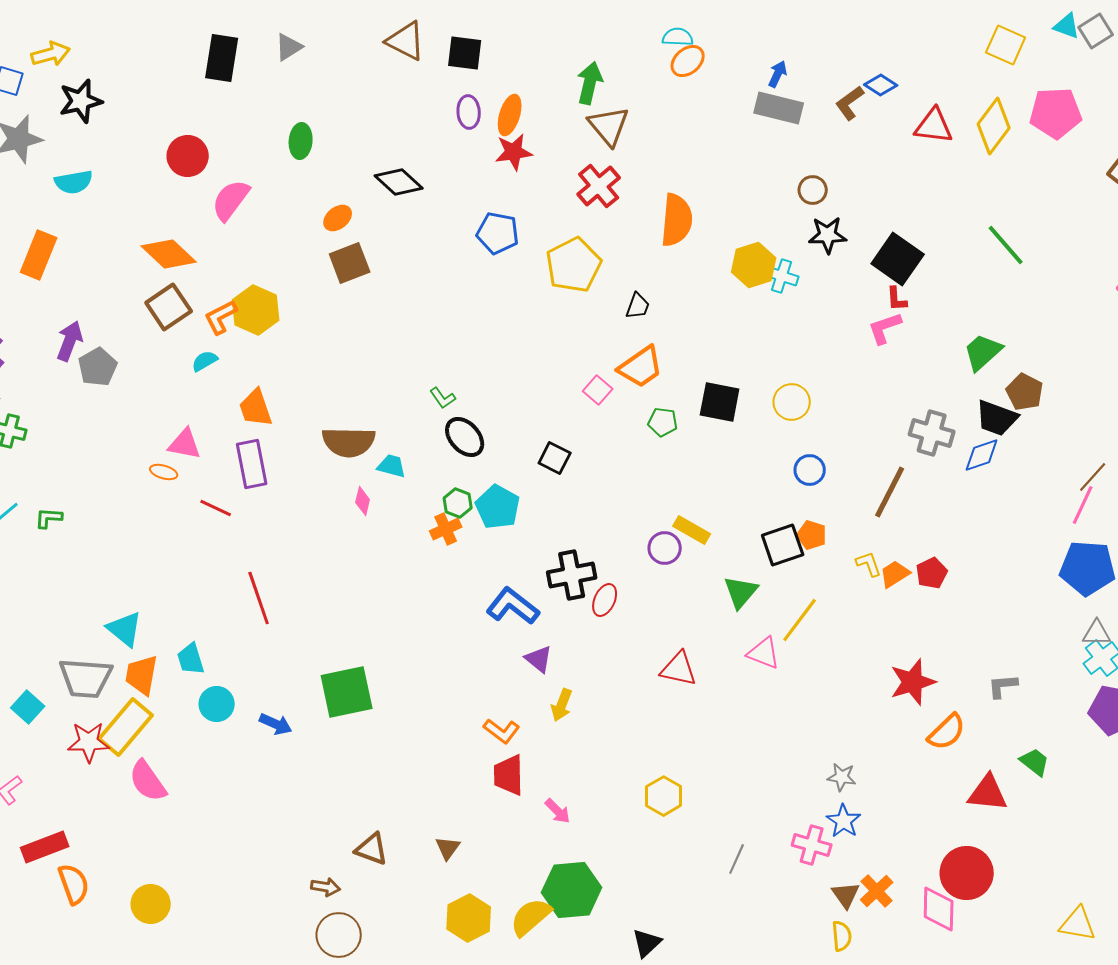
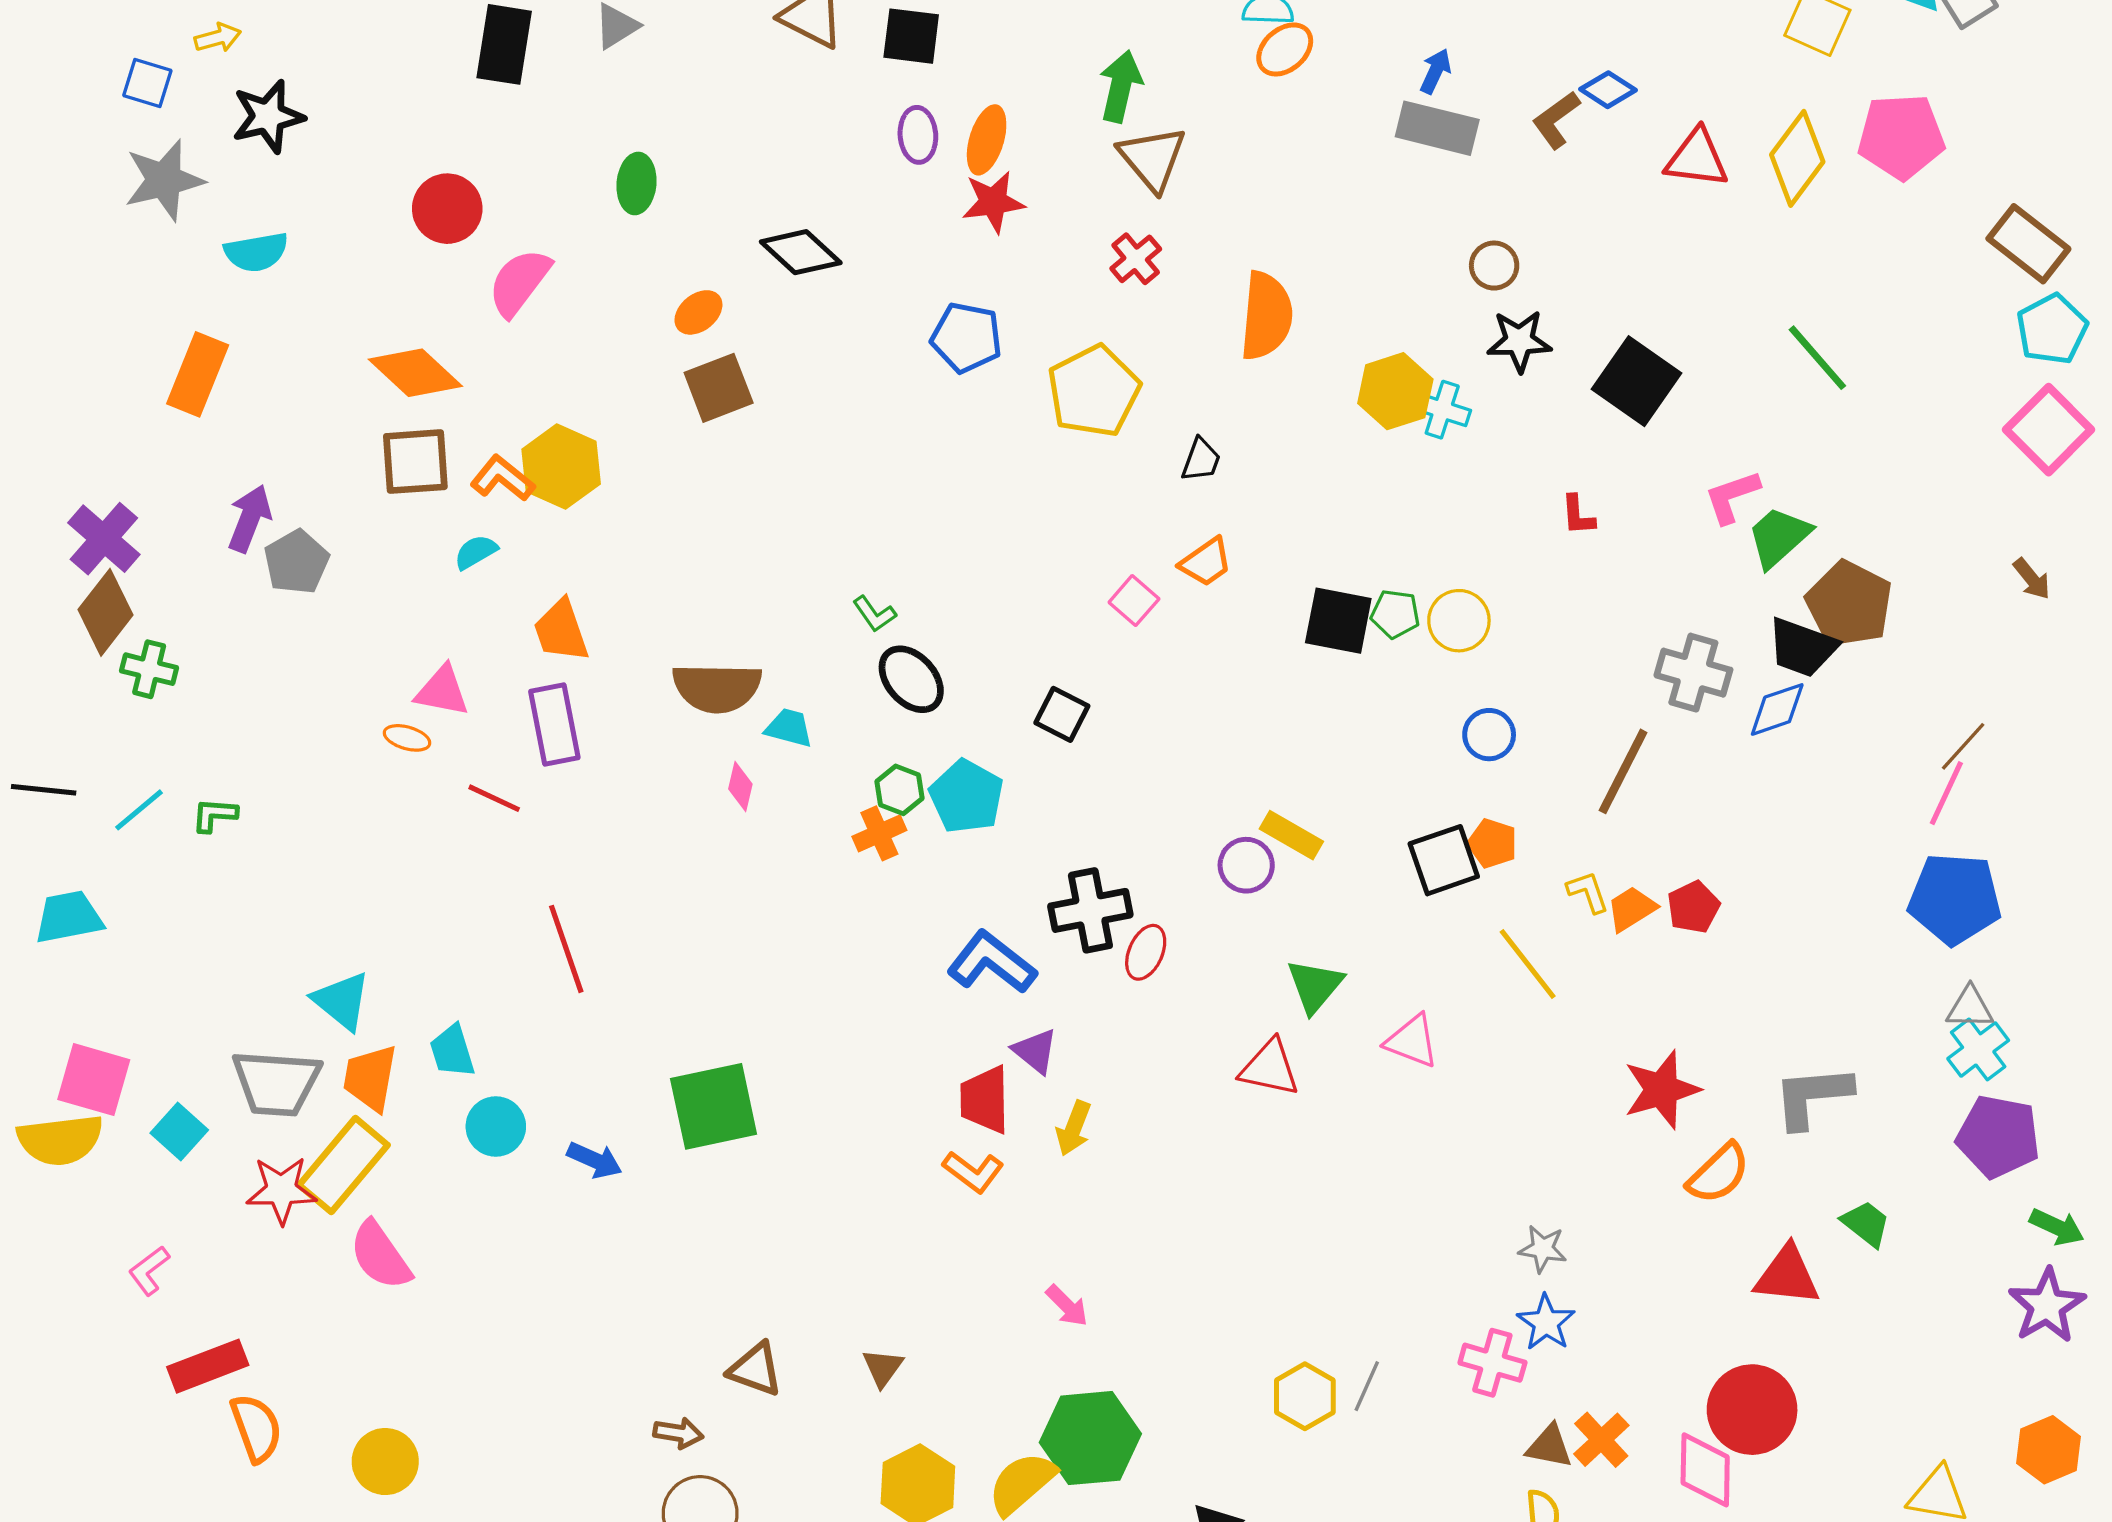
yellow arrow: (51, 54) -> (218, 38), size x0.7
red cross: (599, 186) -> (1136, 259), size x0.7
red L-shape: (897, 299) -> (1578, 515), moved
brown square: (169, 307) -> (415, 462), turned 30
orange L-shape: (221, 317) -> (502, 478), turned 66
pink L-shape: (885, 328) -> (1732, 497), moved
orange trapezoid: (641, 367) -> (1206, 562), size x0.7
brown pentagon: (1025, 392) -> (1849, 604), size x1.4
green pentagon: (663, 422) -> (1395, 614), moved
green triangle: (741, 592) -> (1315, 986), moved
yellow line: (800, 620) -> (1528, 964), moved, turned -75
gray L-shape: (1003, 686) -> (1812, 1096), size x1.6
red trapezoid: (509, 775) -> (985, 1100), moved
yellow hexagon: (664, 796) -> (1305, 1396), moved
brown triangle: (846, 895) -> (1549, 1446), turned -44

